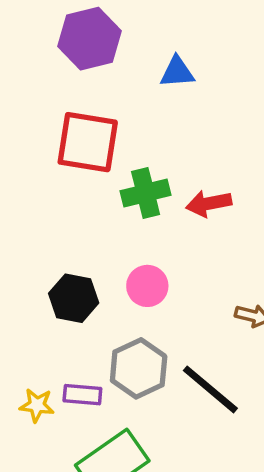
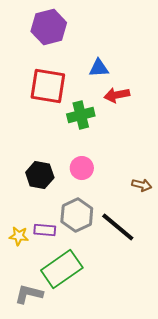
blue triangle: (177, 72) -> (99, 68), moved
red arrow: (209, 204) -> (117, 95), moved

